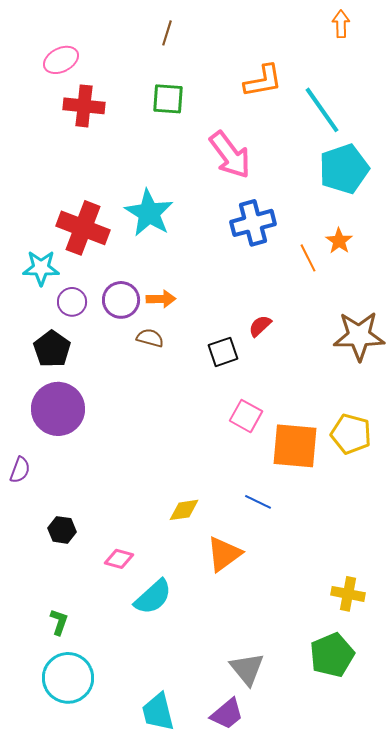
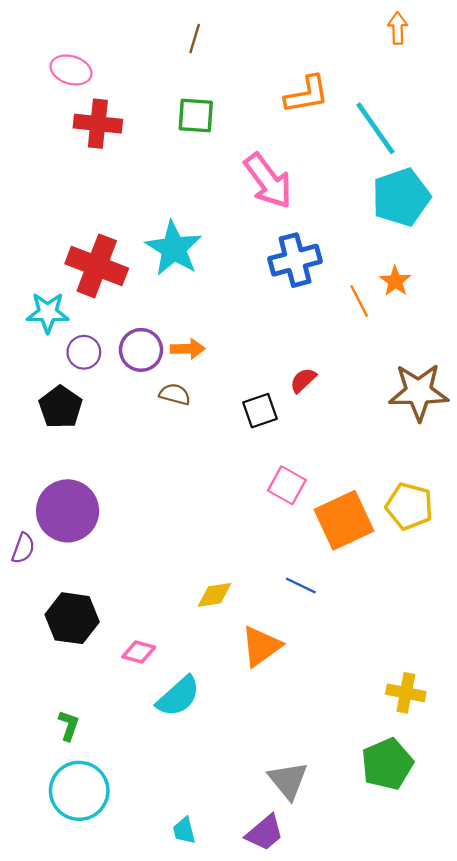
pink ellipse: (61, 60) -> (71, 70), turned 44
purple circle: (58, 409) -> (68, 511), moved
orange square: (295, 446) -> (344, 520), turned -30
black hexagon: (62, 530) -> (72, 618), size x1.6
cyan trapezoid: (158, 712) -> (184, 830), size x0.6

